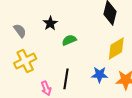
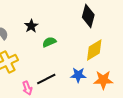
black line: (66, 79) -> (46, 79), turned 54

